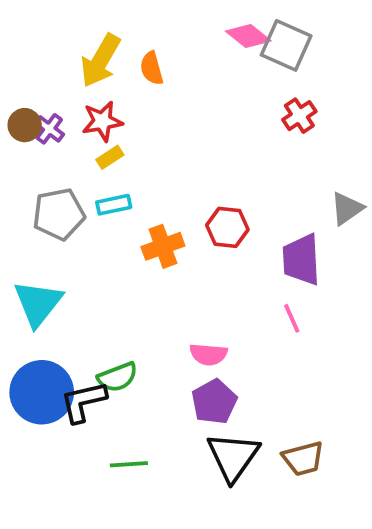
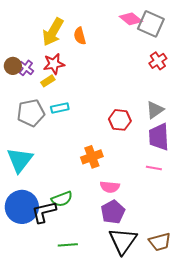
yellow rectangle: (110, 157) -> (48, 81), moved
gray triangle: (347, 208) -> (155, 110), moved
orange cross: (163, 246) -> (92, 157), moved
pink line: (292, 318) -> (154, 168), turned -56

